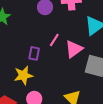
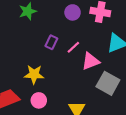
purple rectangle: (34, 53) -> (51, 42), moved

